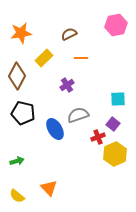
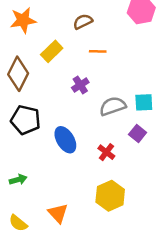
gray semicircle: (78, 115) -> (113, 106), moved
red cross: (98, 137) -> (106, 152), moved, turned -32
yellow hexagon: (115, 154) -> (110, 196), moved

